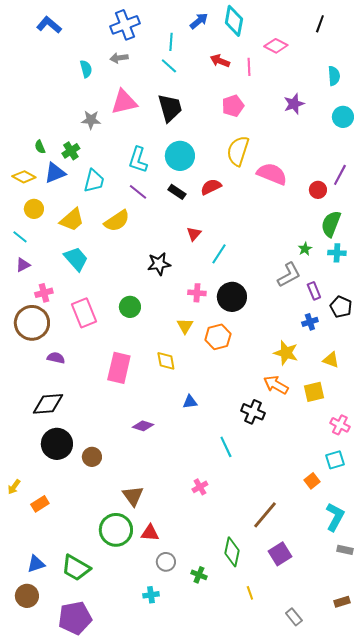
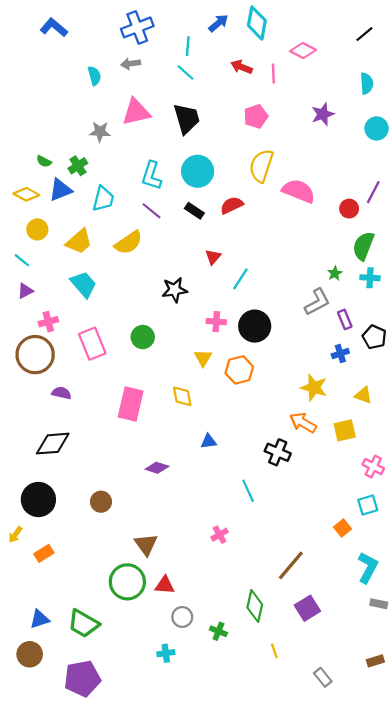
black line: (320, 24) -> (364, 34), moved, turned 30
green semicircle: (40, 147) -> (44, 161), turned -40
black circle: (57, 444) -> (38, 500), moved

